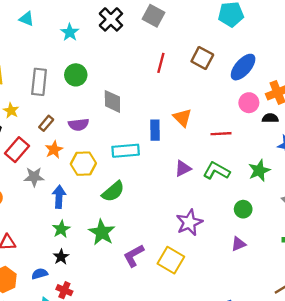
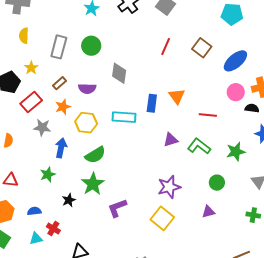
green semicircle: (113, 192) -> (95, 155), moved
green star: (61, 229) -> (48, 174), moved
black star: (61, 257) -> (69, 200), moved
yellow square: (171, 260) -> (162, 218), moved

